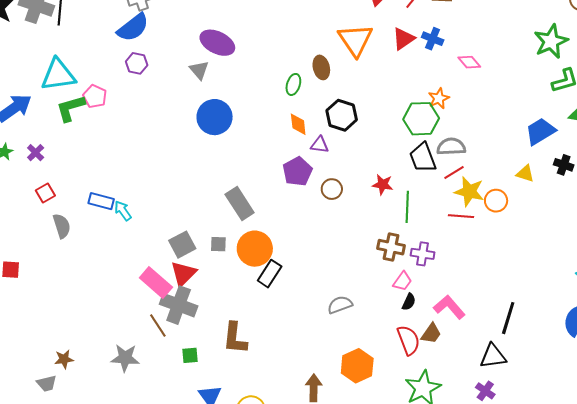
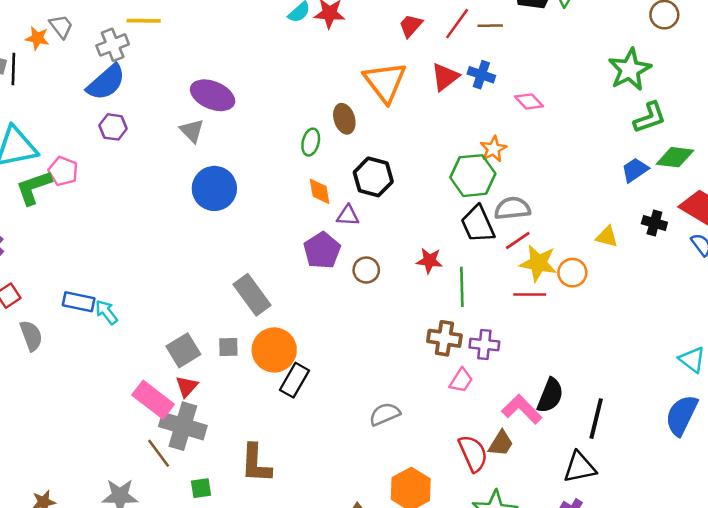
blue trapezoid: (540, 131) -> (635, 170), moved, size x0.7
red triangle: (183, 274) -> (187, 386), size x0.7
black semicircle: (409, 302) -> (550, 395), moved, size x1.6

